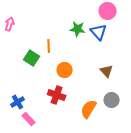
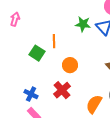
red cross: (57, 95) -> (62, 90), turned 30
blue cross: (18, 102) -> (31, 94), moved, turned -32

